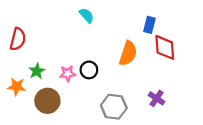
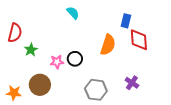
green star: (37, 71) -> (31, 50), moved
orange star: (17, 87) -> (14, 93), moved

